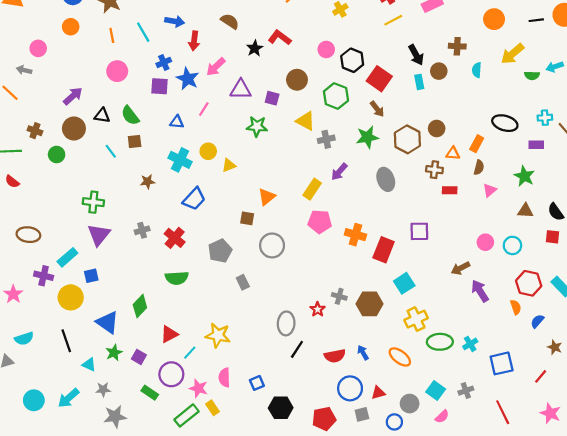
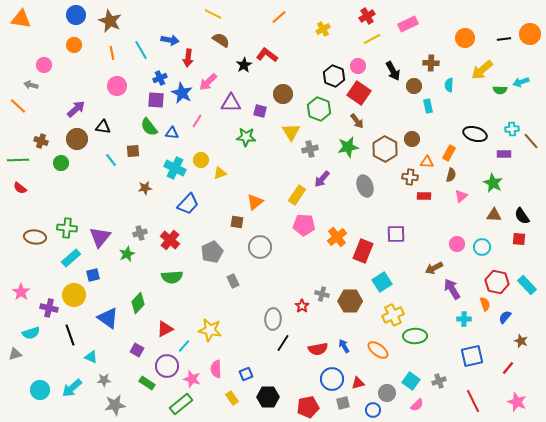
pink circle: (326, 49) -> (358, 66), moved
cyan rectangle: (419, 82) -> (428, 106), moved
green semicircle: (130, 116) -> (149, 127), moved
yellow triangle: (306, 121) -> (291, 132), turned 30
green cross: (93, 202) -> (67, 228), moved
orange cross: (355, 235) -> (337, 237), turned 36
purple cross: (44, 276) -> (49, 308), moved
cyan cross: (470, 344) -> (464, 319), moved, turned 32
green star: (114, 353) -> (127, 254), moved
yellow rectangle: (213, 408) -> (232, 398), moved

